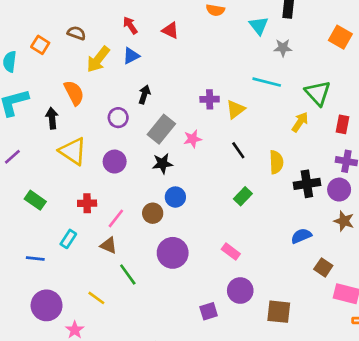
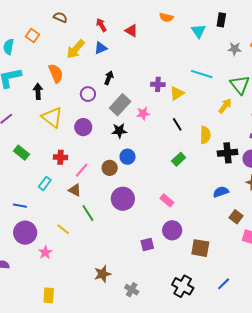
brown semicircle: (76, 33) -> (60, 17), moved
gray star: (283, 48) -> (235, 49), moved
blue line: (35, 258) -> (20, 206), moved

